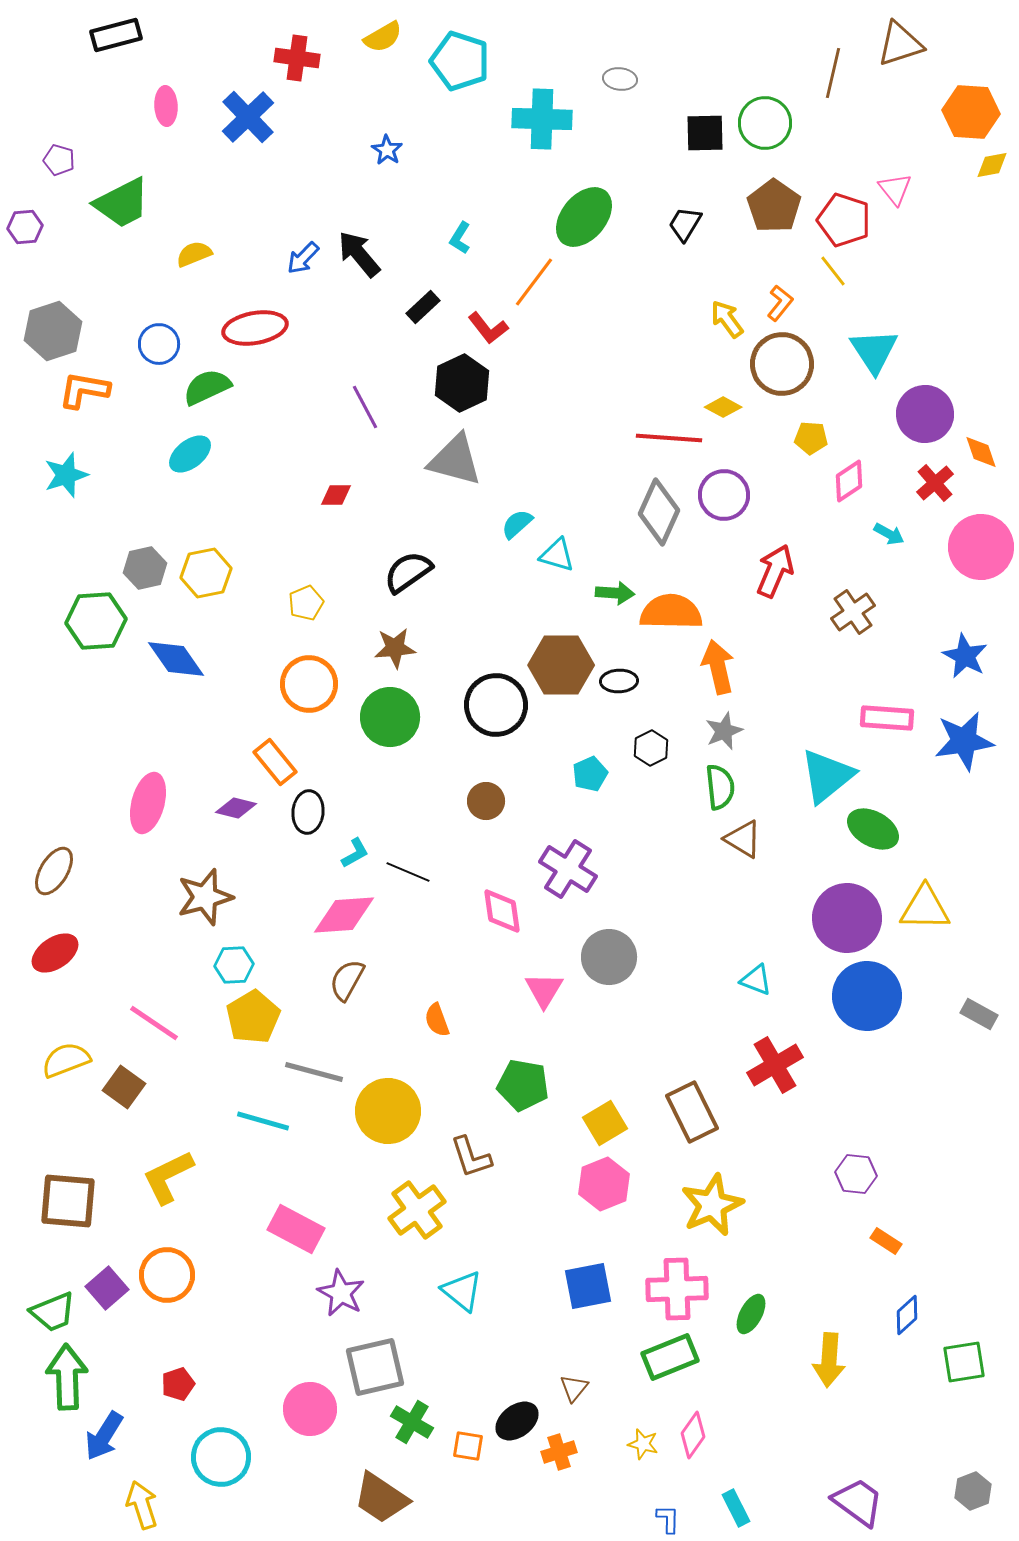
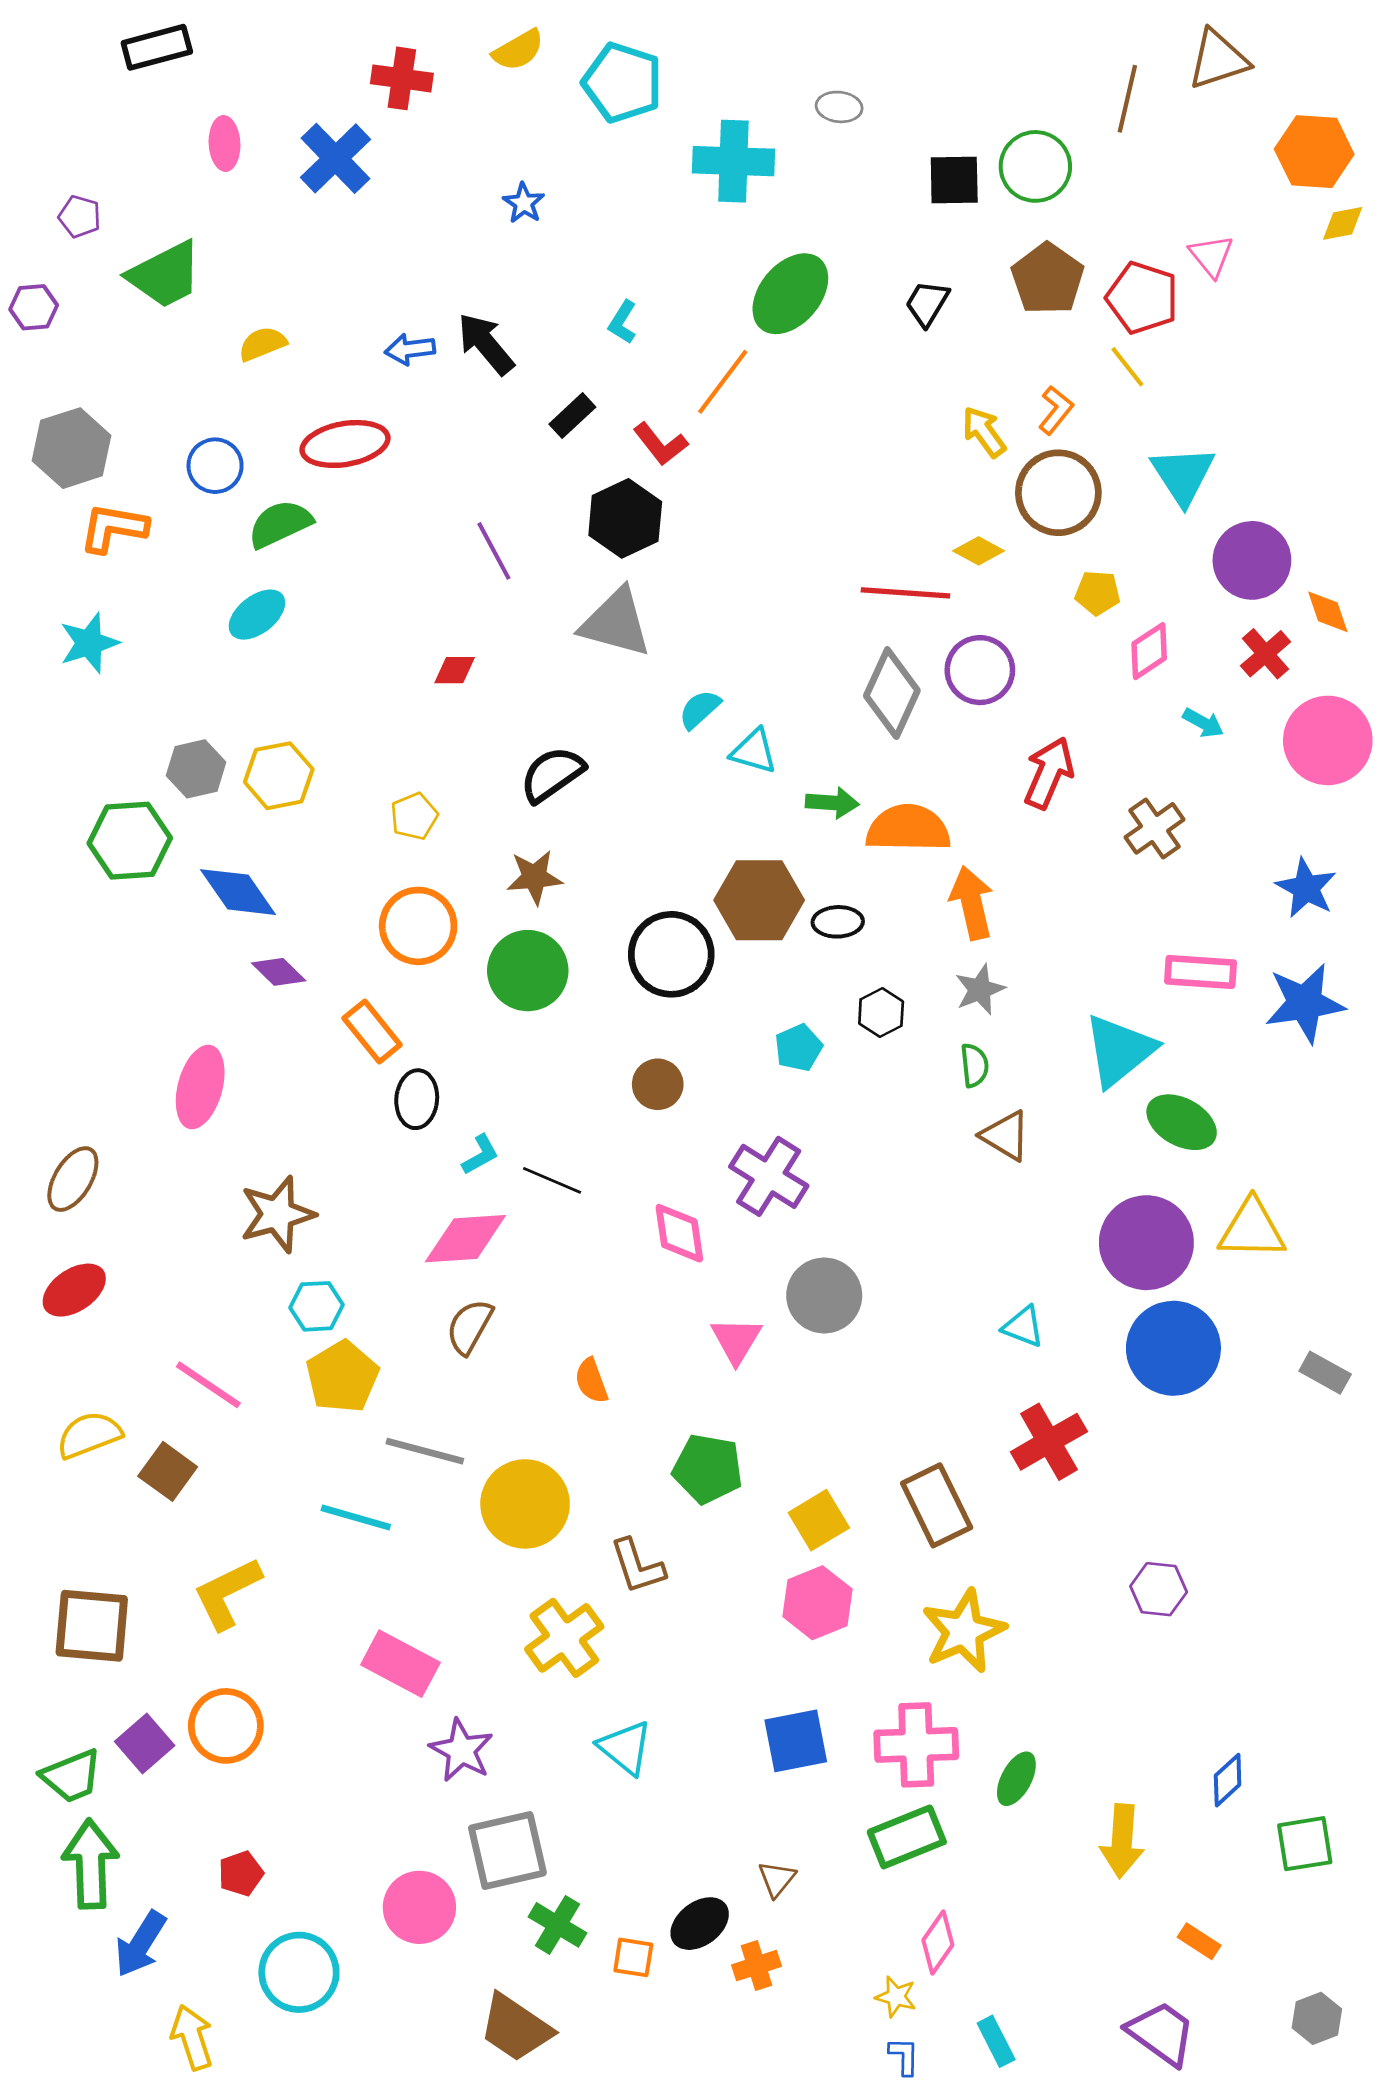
blue arrow: (303, 258) -> (410, 349), turned 39
green semicircle: (720, 787) -> (974, 1065), size x0.7
purple diamond: (236, 808) -> (279, 972), moved, turned 30
orange rectangle: (886, 1241) -> (1199, 1941), moved
yellow star: (643, 1444) -> (896, 1997), moved

